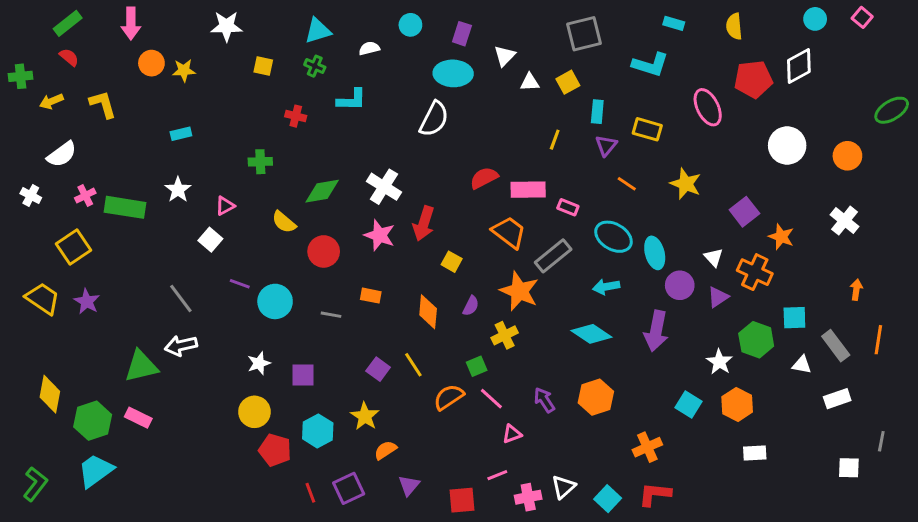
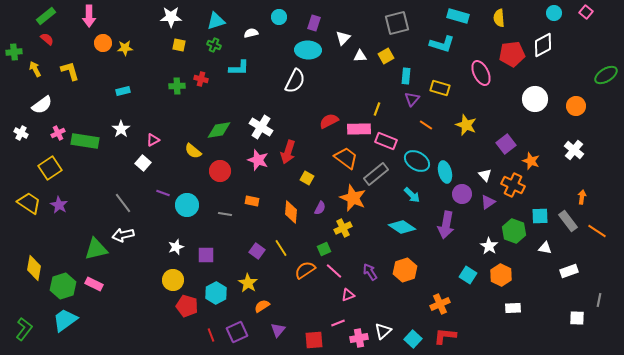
cyan rectangle: (674, 23) -> (458, 16), size x1.5
white star: (227, 26) -> (171, 17), moved
yellow arrow: (51, 101) -> (35, 69), turned 84
yellow line: (555, 140) -> (377, 109), moved
green cross: (260, 162) -> (177, 86), moved
pink rectangle: (568, 207) -> (386, 141), size x1.5
cyan arrow: (606, 287) -> (412, 195), turned -126
orange line: (878, 340) -> (597, 231), turned -66
gray rectangle: (836, 346) -> (568, 221), moved

